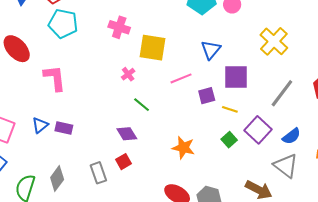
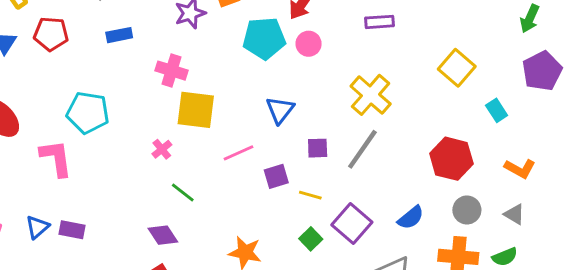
cyan pentagon: (63, 24) -> (88, 113), moved
pink cross: (119, 27) -> (171, 71), moved
purple square: (236, 77) -> (318, 148), size x0.6
gray line: (282, 93) -> (362, 149), moved
blue semicircle: (291, 136) -> (411, 218), moved

